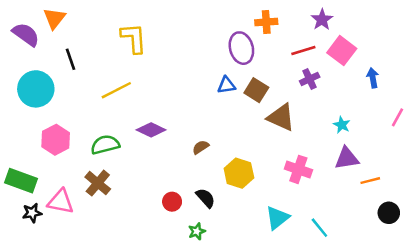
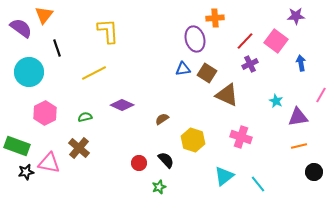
purple star: (322, 20) -> (296, 16), moved, turned 30
red line: (303, 51) -> (245, 41), turned -30
green semicircle: (105, 145) -> (85, 117), size x0.6
purple triangle: (347, 158) -> (298, 117), moved

